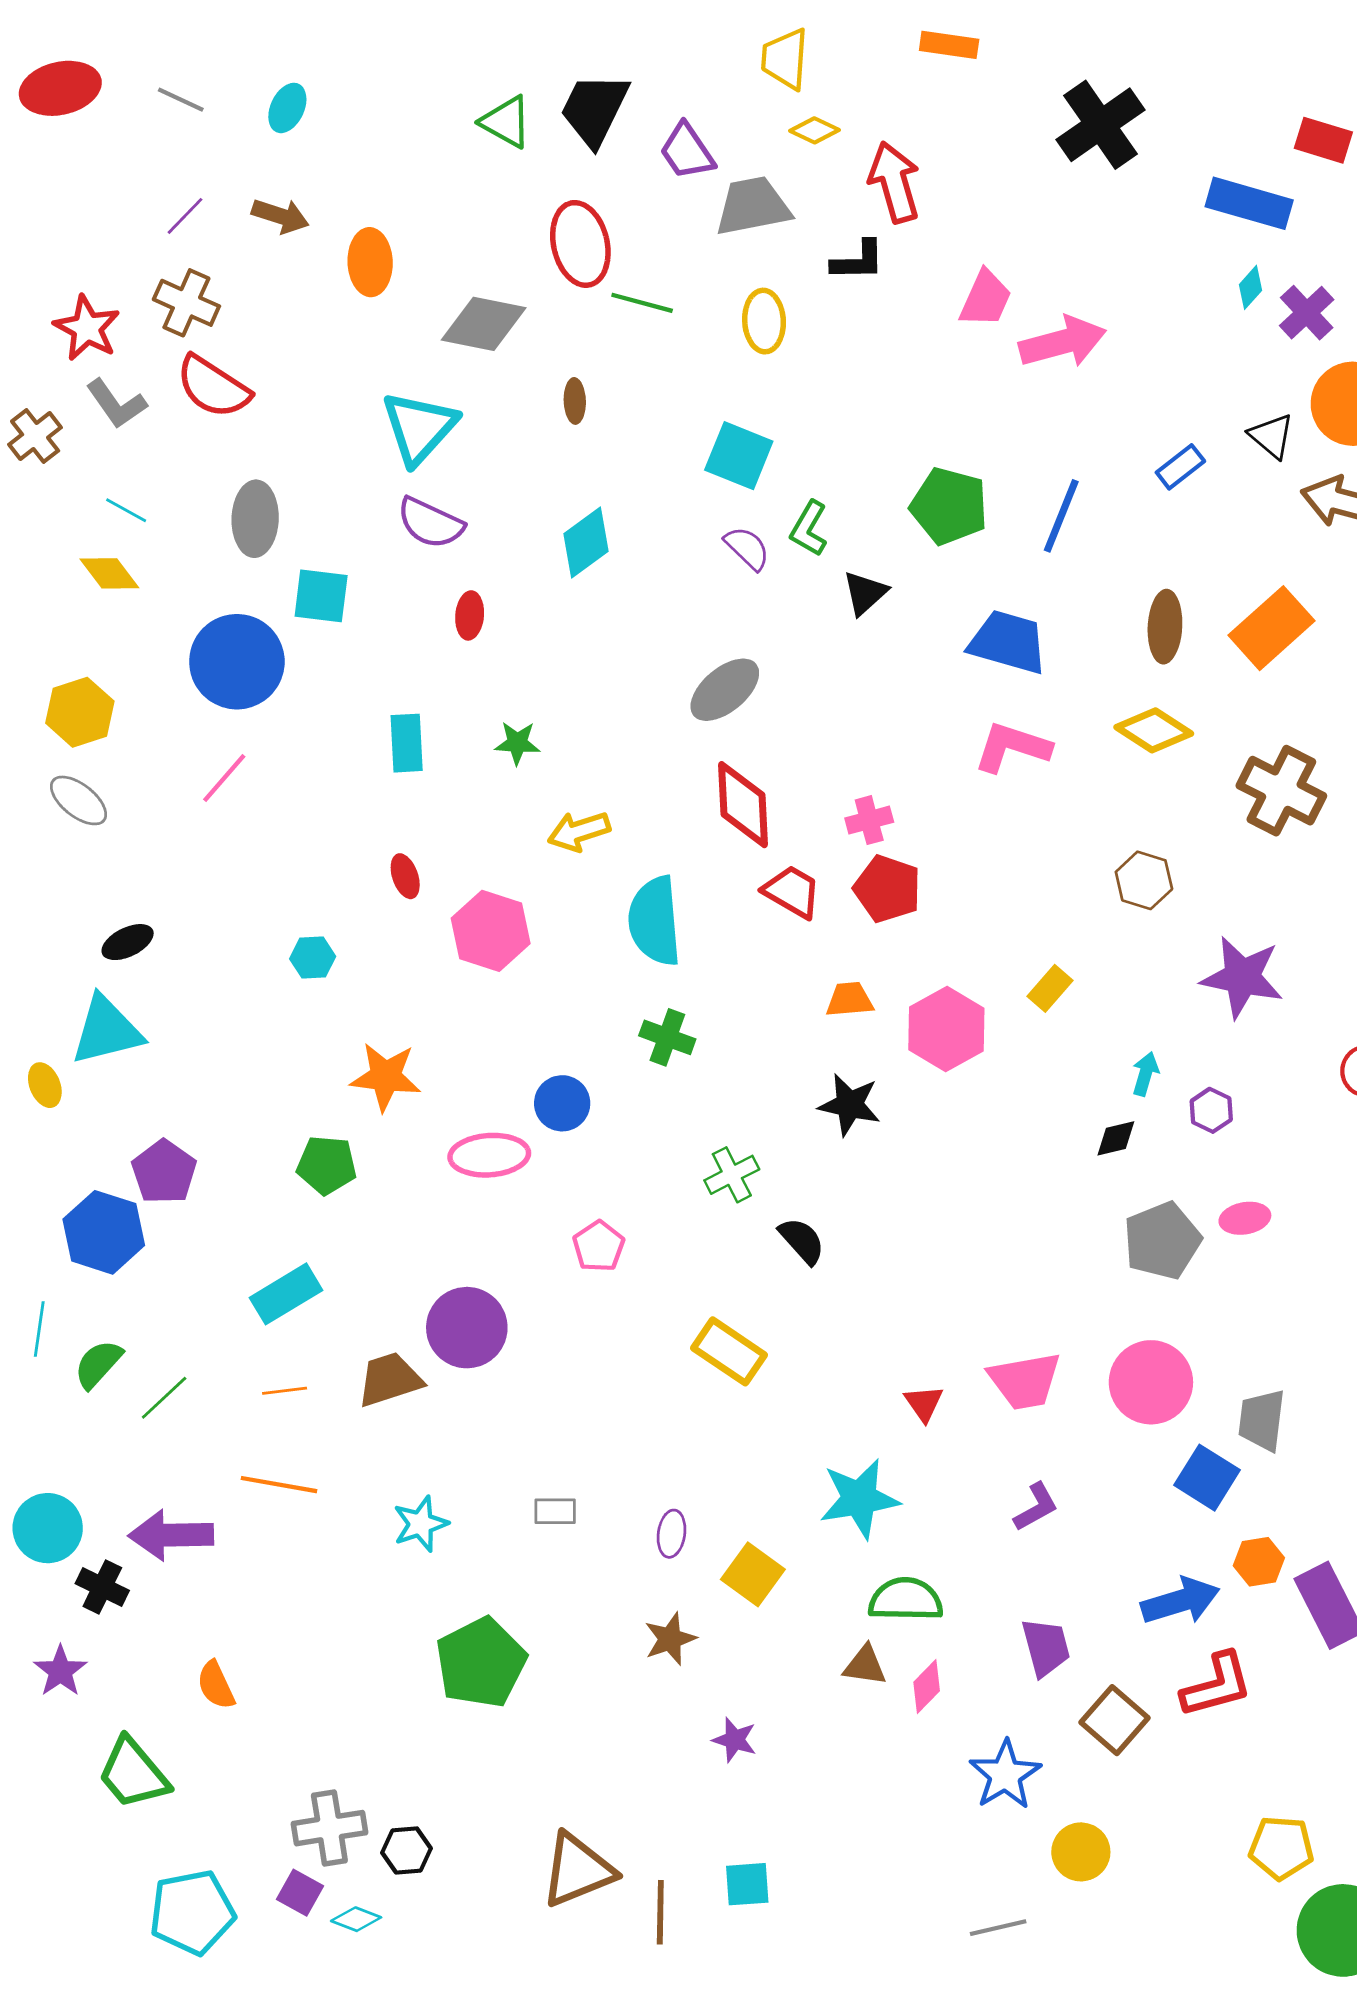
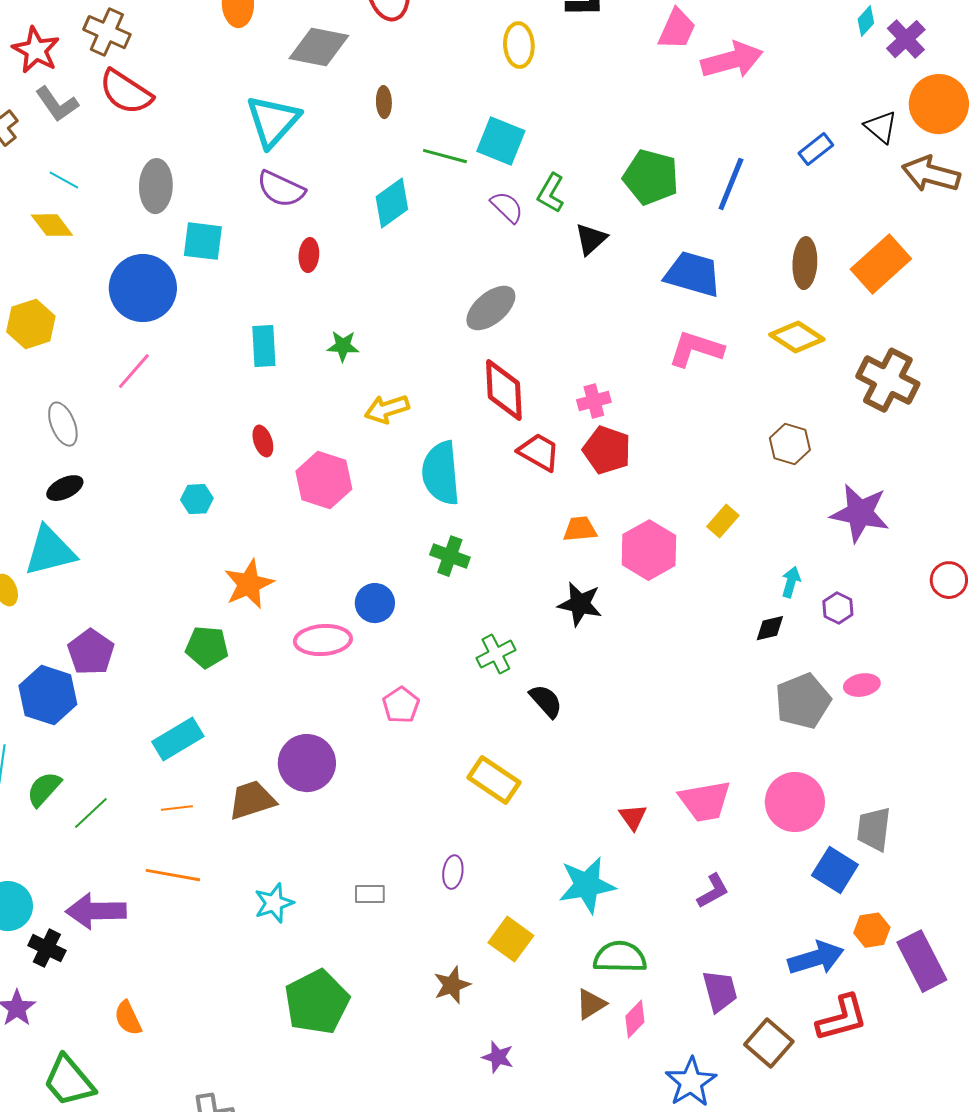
green line: (642, 303) -> (445, 156), moved
gray ellipse: (79, 800) -> (63, 424), moved, turned 30
orange star: (386, 1077) -> (249, 584), turned -30
purple ellipse: (672, 1534) -> (453, 872), moved
brown triangle: (865, 1665) -> (591, 1004), turned -40

